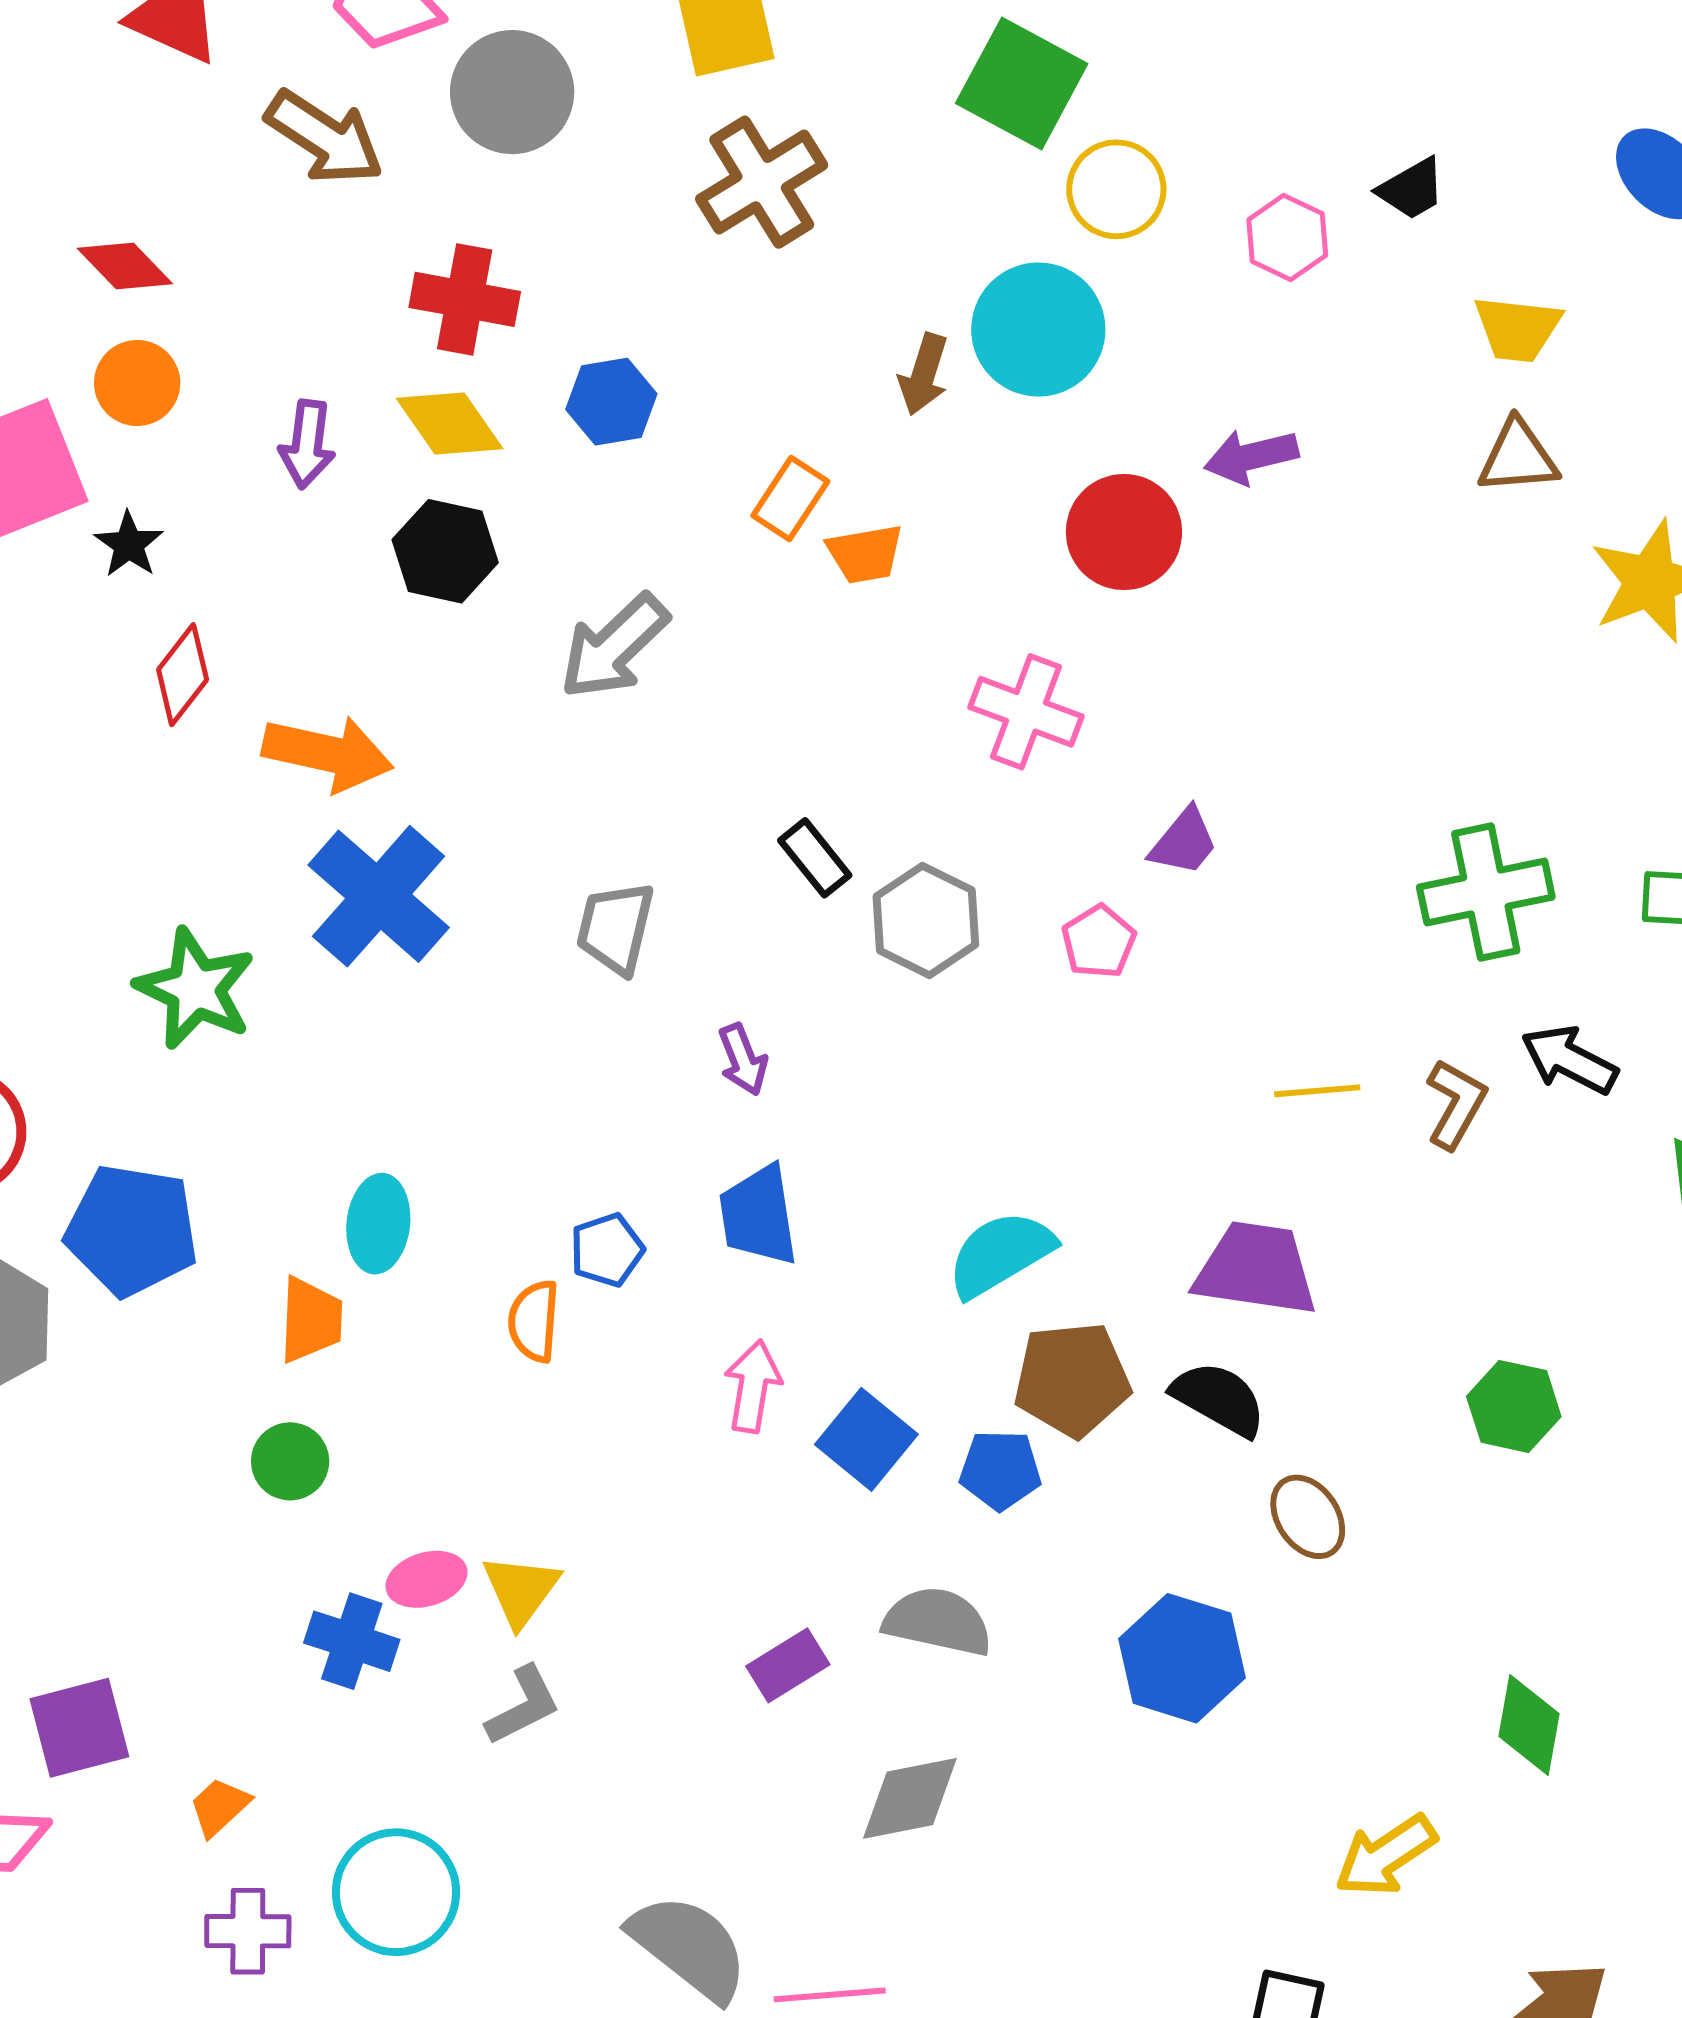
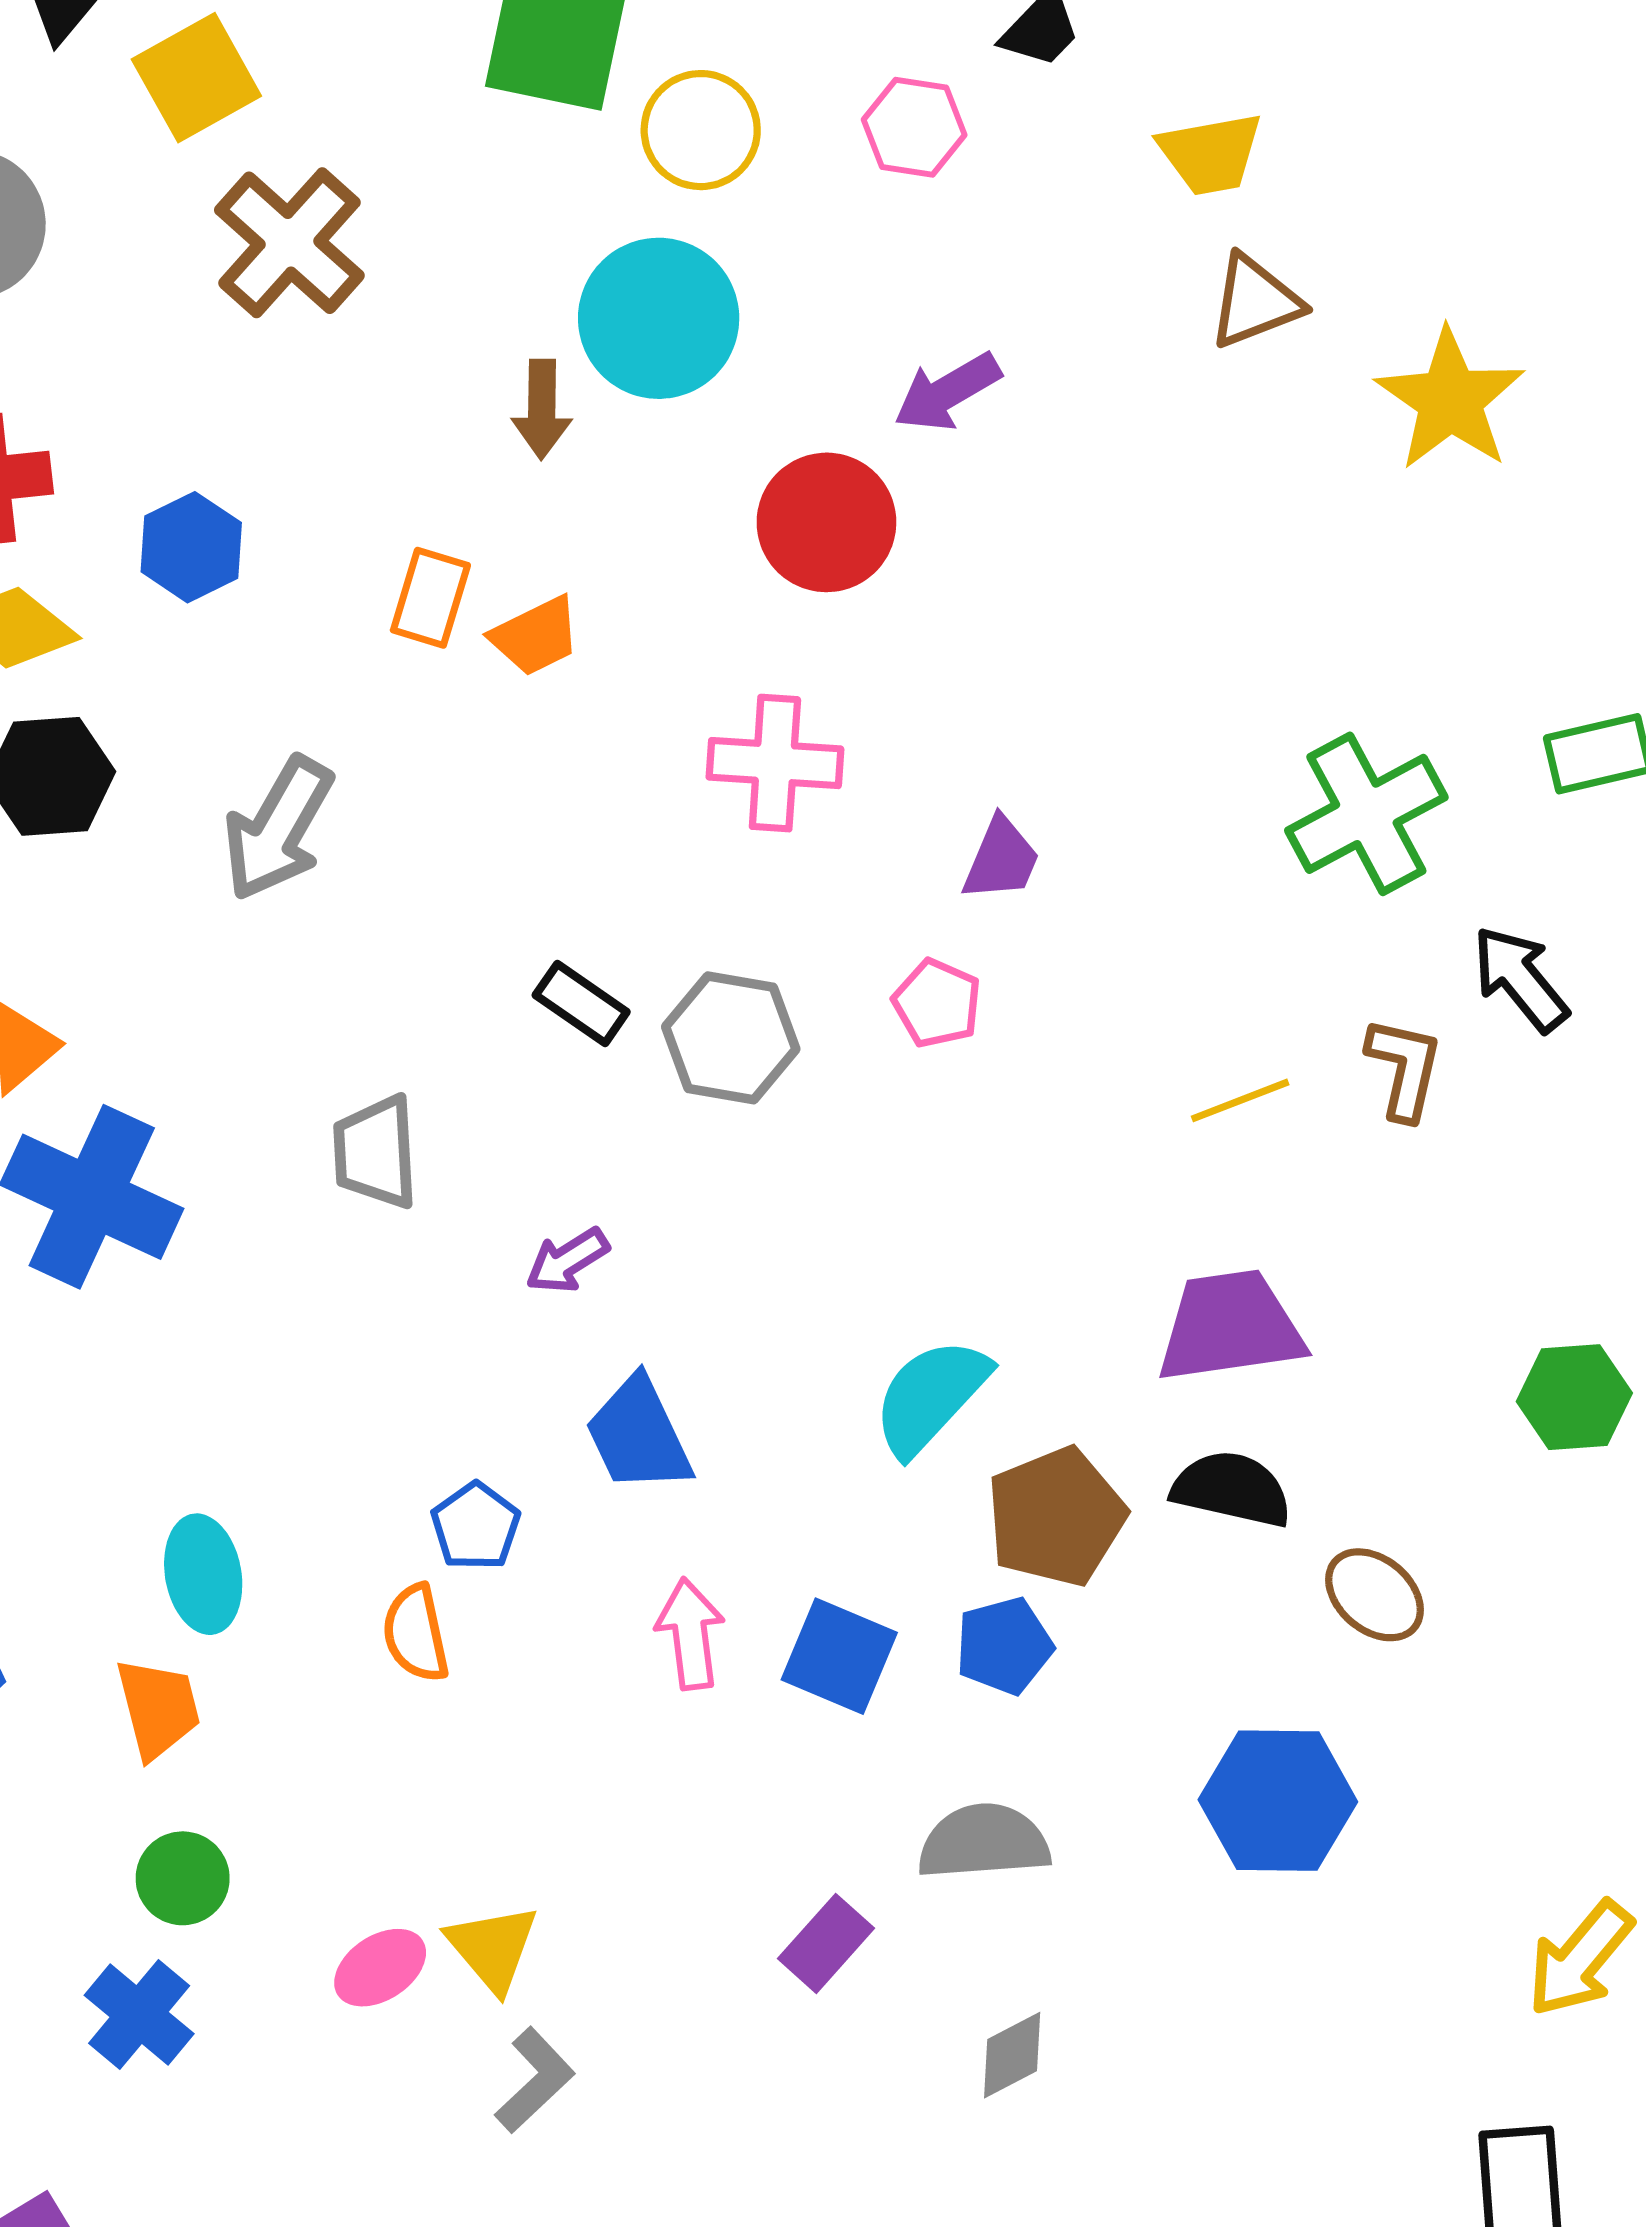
purple arrow: (743, 1060) -> (567, 1261), turned 96
black arrow: (1569, 1060) -> (1520, 979), turned 40
blue cross: (352, 1641) -> (139, 2015), moved, turned 38
gray diamond: (910, 1798) -> (1012, 2055), size x0.7

